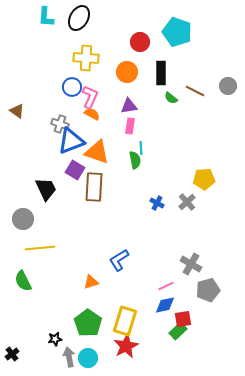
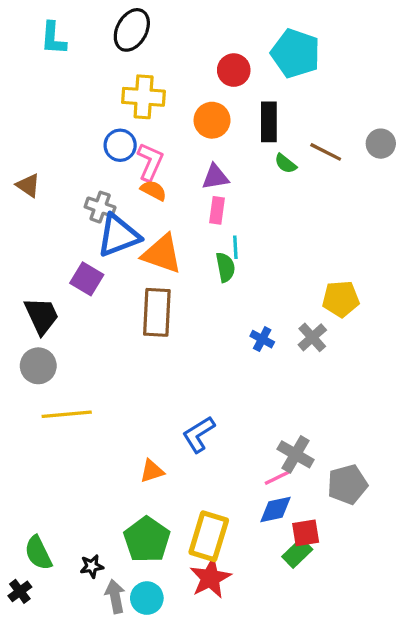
cyan L-shape: (46, 17) -> (53, 38), moved
purple square: (75, 170) -> (87, 279), moved
black trapezoid: (46, 189) -> (42, 316), moved
gray cross: (191, 264) -> (296, 454), moved
green semicircle: (23, 281) -> (38, 553), moved

